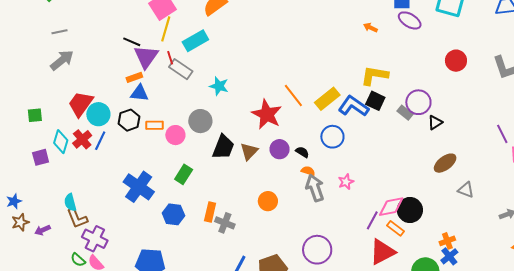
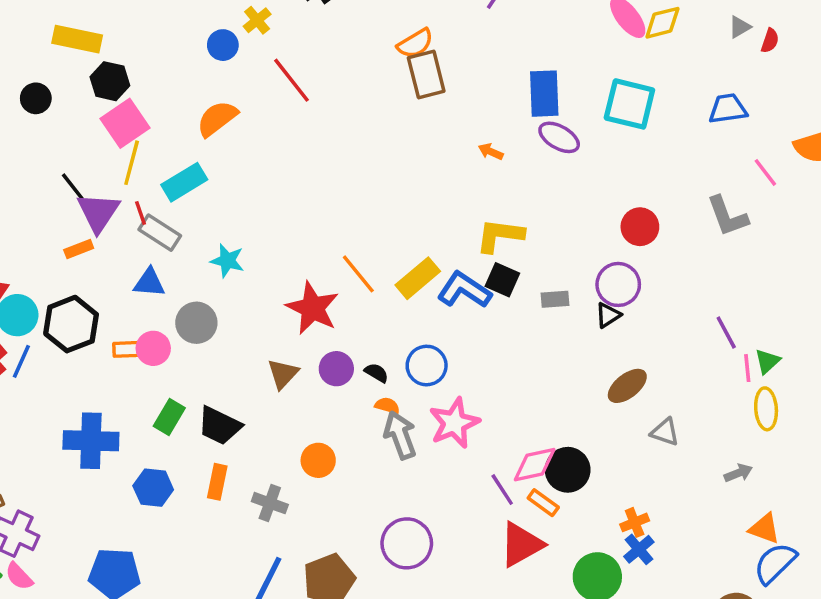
black line: (132, 42) -> (73, 187), turned 30
red circle: (456, 61) -> (640, 227), moved
blue triangle: (139, 93) -> (149, 283), moved
purple circle: (418, 102) -> (618, 284), moved
gray rectangle: (405, 113) -> (555, 299), turned -42
black hexagon: (129, 120) -> (71, 324), size x1.4
orange rectangle: (155, 125) -> (128, 349), moved
blue circle: (332, 137) -> (427, 366), moved
black trapezoid: (223, 147) -> (219, 426), moved, turned 96
pink star: (346, 182) -> (454, 423), size x1.8
blue cross: (139, 187) -> (91, 441), turned -32
purple line: (372, 220) -> (502, 490), turned -60
gray cross: (225, 223) -> (270, 503), moved

